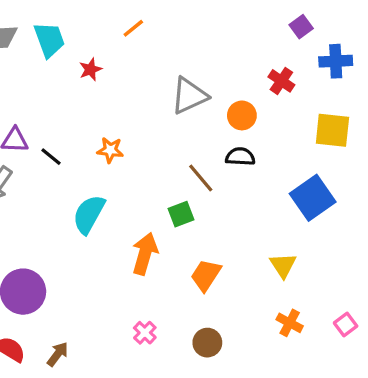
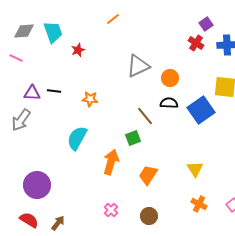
orange line: (133, 28) -> (113, 19), moved
red cross: (281, 81) -> (196, 43), moved
black line: (51, 157) -> (54, 91), moved, turned -32
blue square: (313, 198) -> (201, 110), moved

